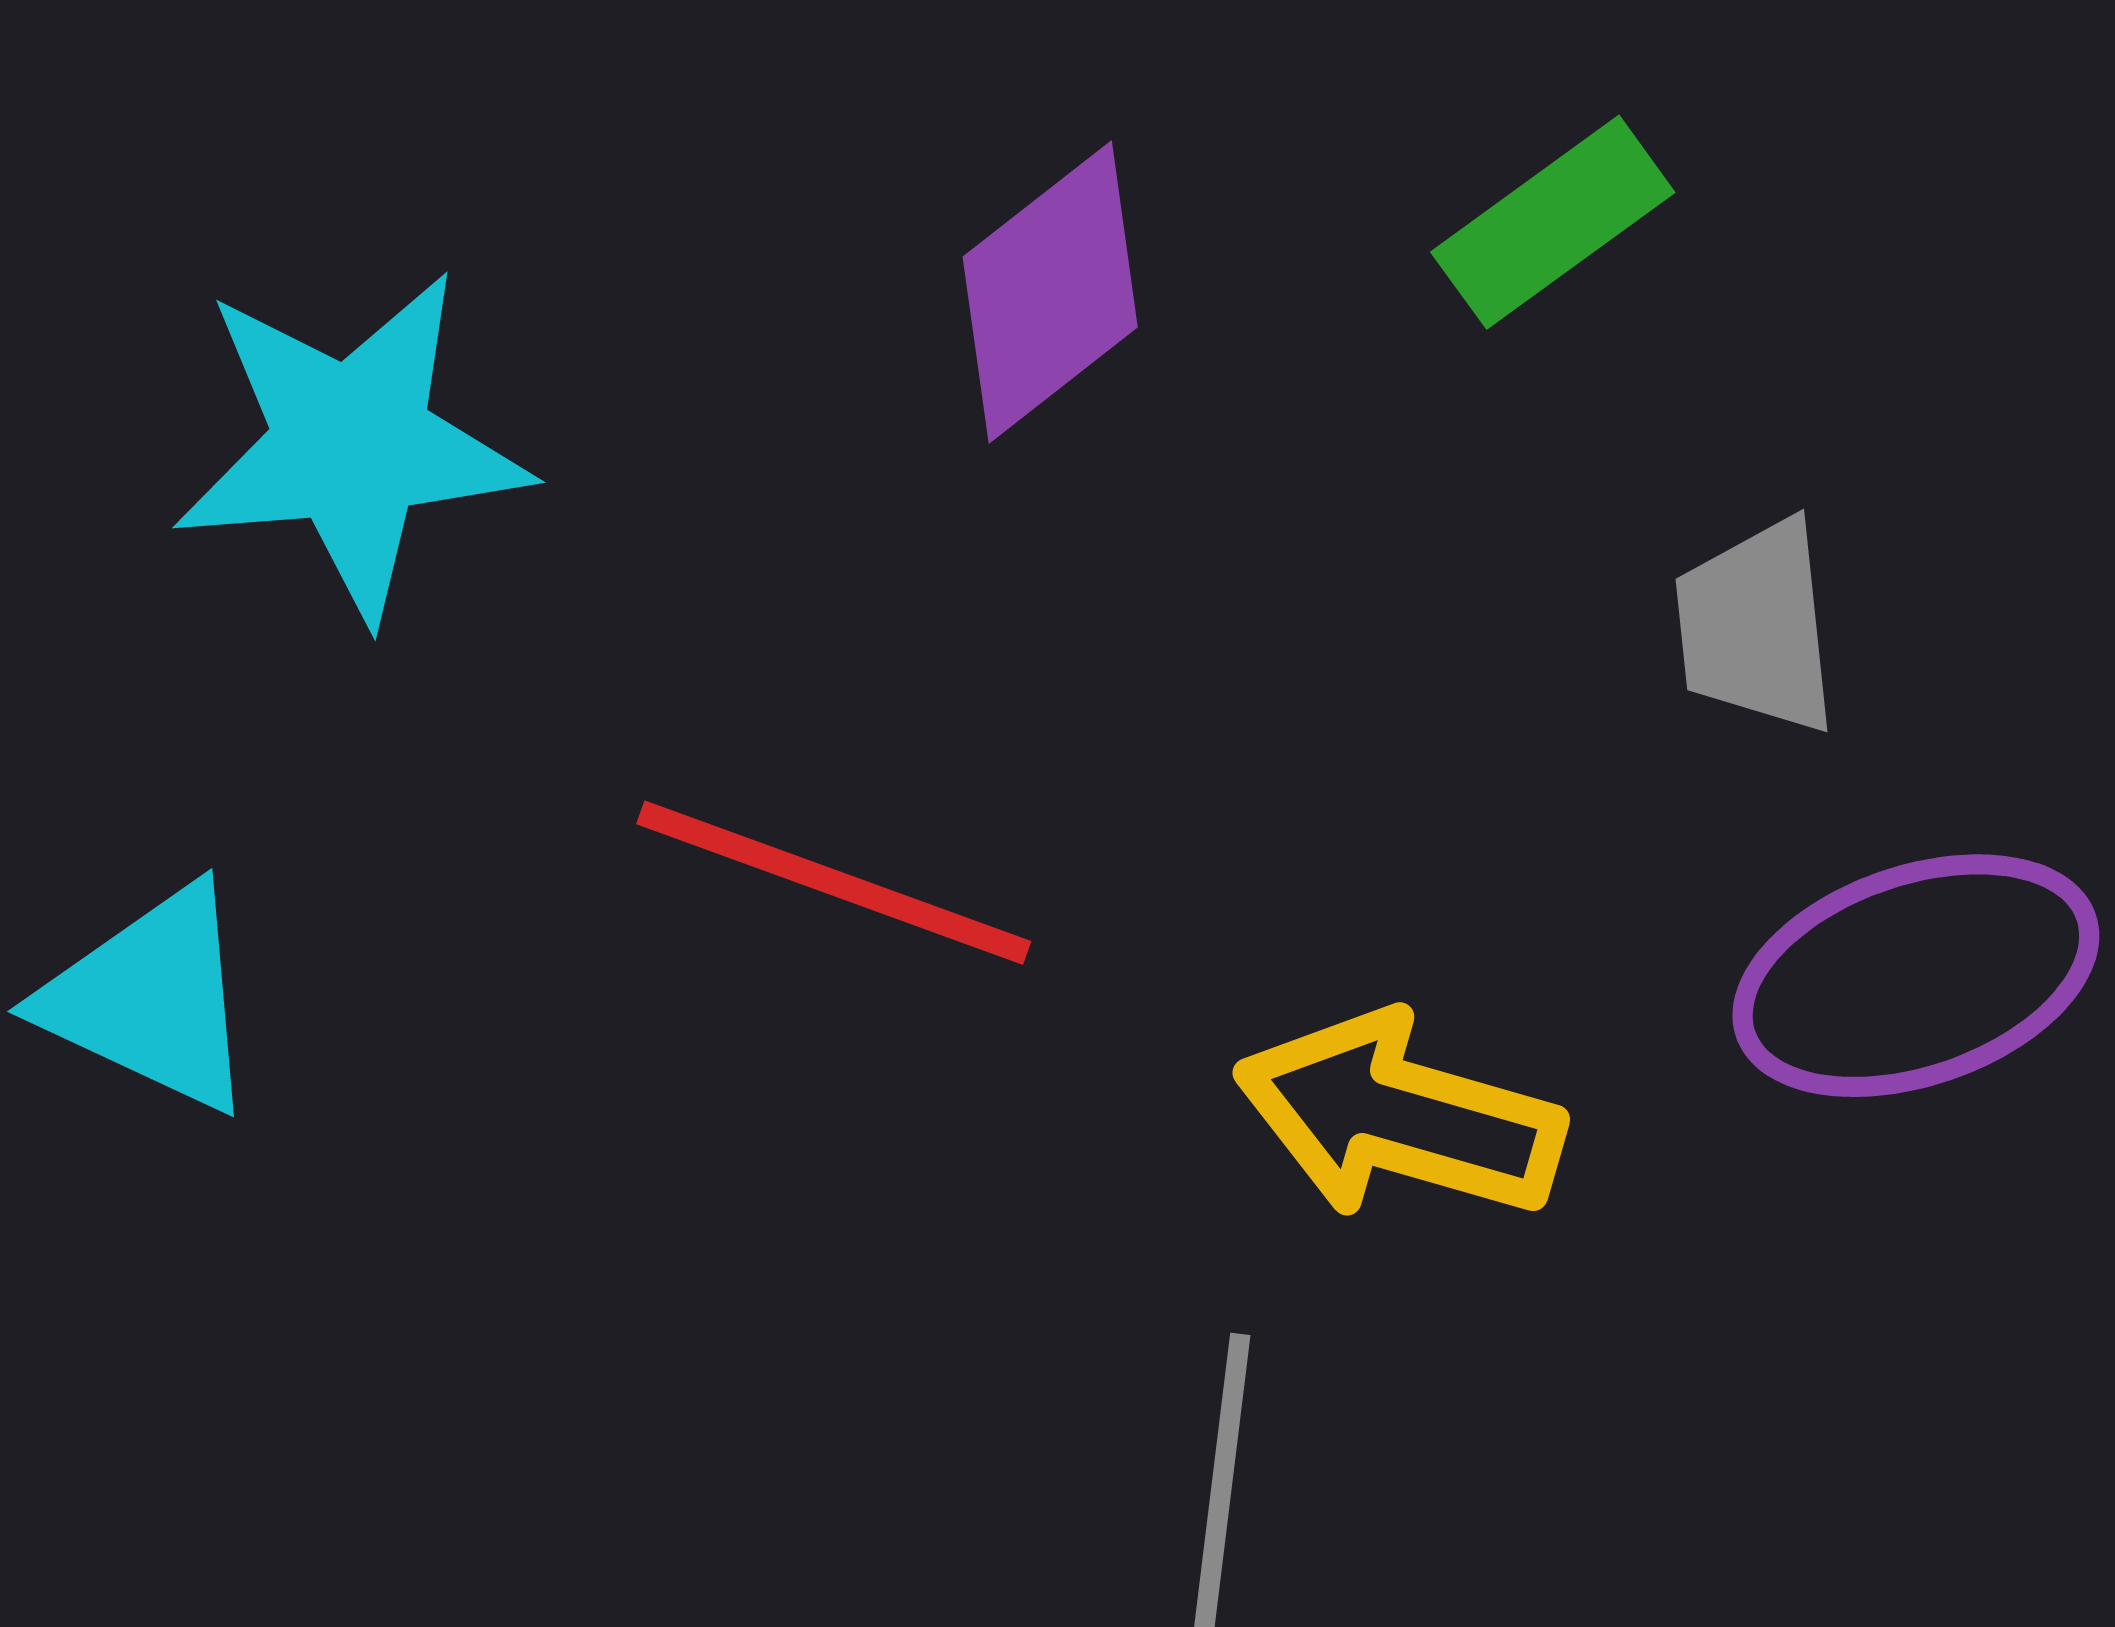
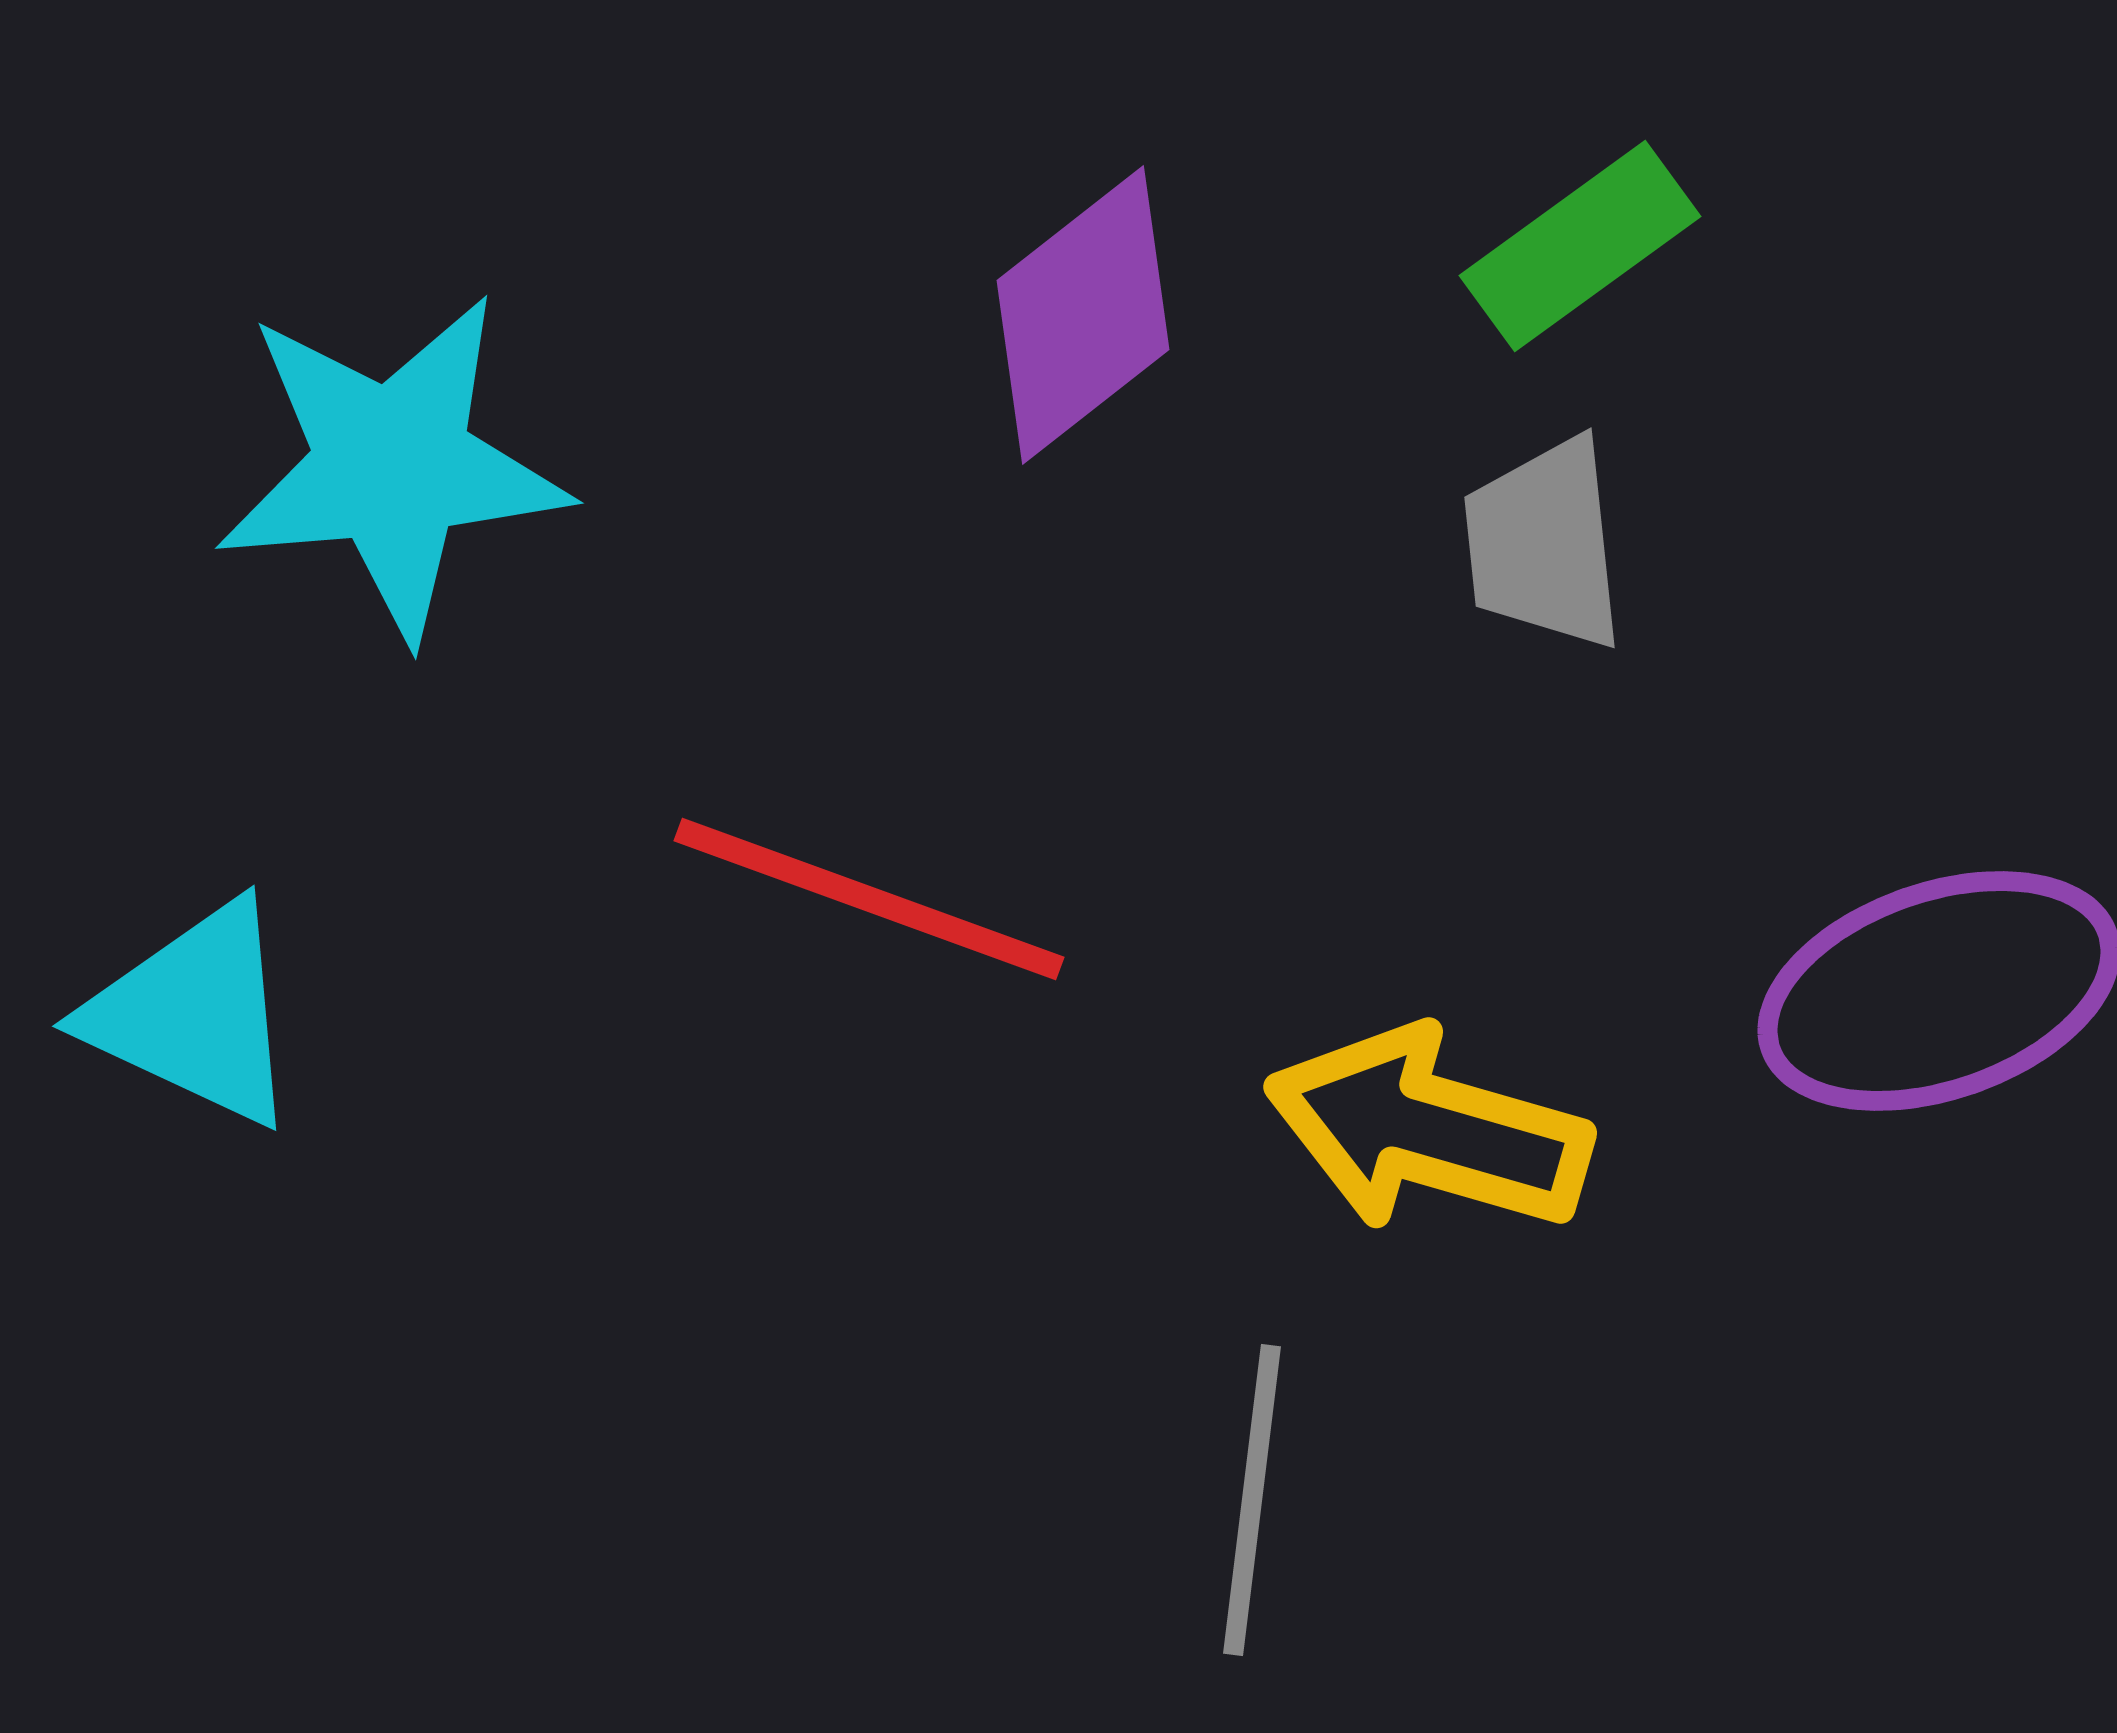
gray trapezoid: (1756, 627) -> (1544, 544), moved

